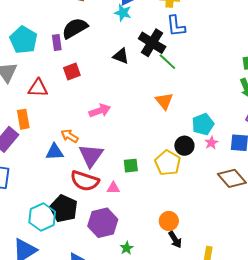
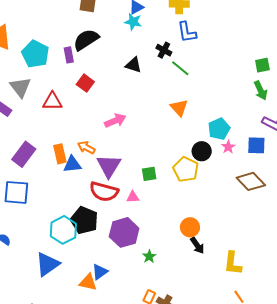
black cross: (152, 43) -> (164, 50), size x0.6
red square: (72, 72) -> (85, 83), turned -30
orange rectangle: (23, 119) -> (60, 154), moved

